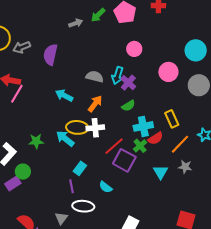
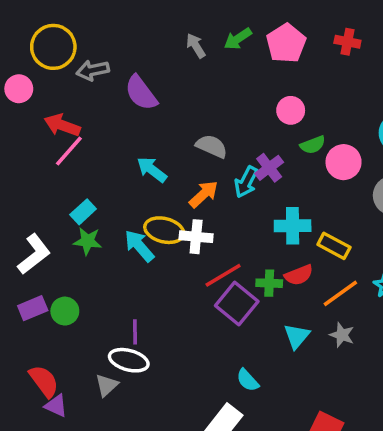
gray arrow: (76, 23) -> (196, 46), turned -112
purple semicircle: (50, 55) -> (141, 93), turned -60
cyan arrow: (118, 76) -> (246, 182), moved
green semicircle: (128, 106) -> (313, 145), moved
yellow rectangle: (172, 119) -> (334, 246), turned -48
cyan cross: (143, 126) -> (293, 226), moved
green cross: (140, 146) -> (269, 283), turned 32
cyan rectangle: (80, 168) -> (83, 212), moved
green circle: (23, 172) -> (65, 311), moved
cyan semicircle: (106, 187) -> (248, 380), moved
white ellipse: (83, 206) -> (129, 360), moved

